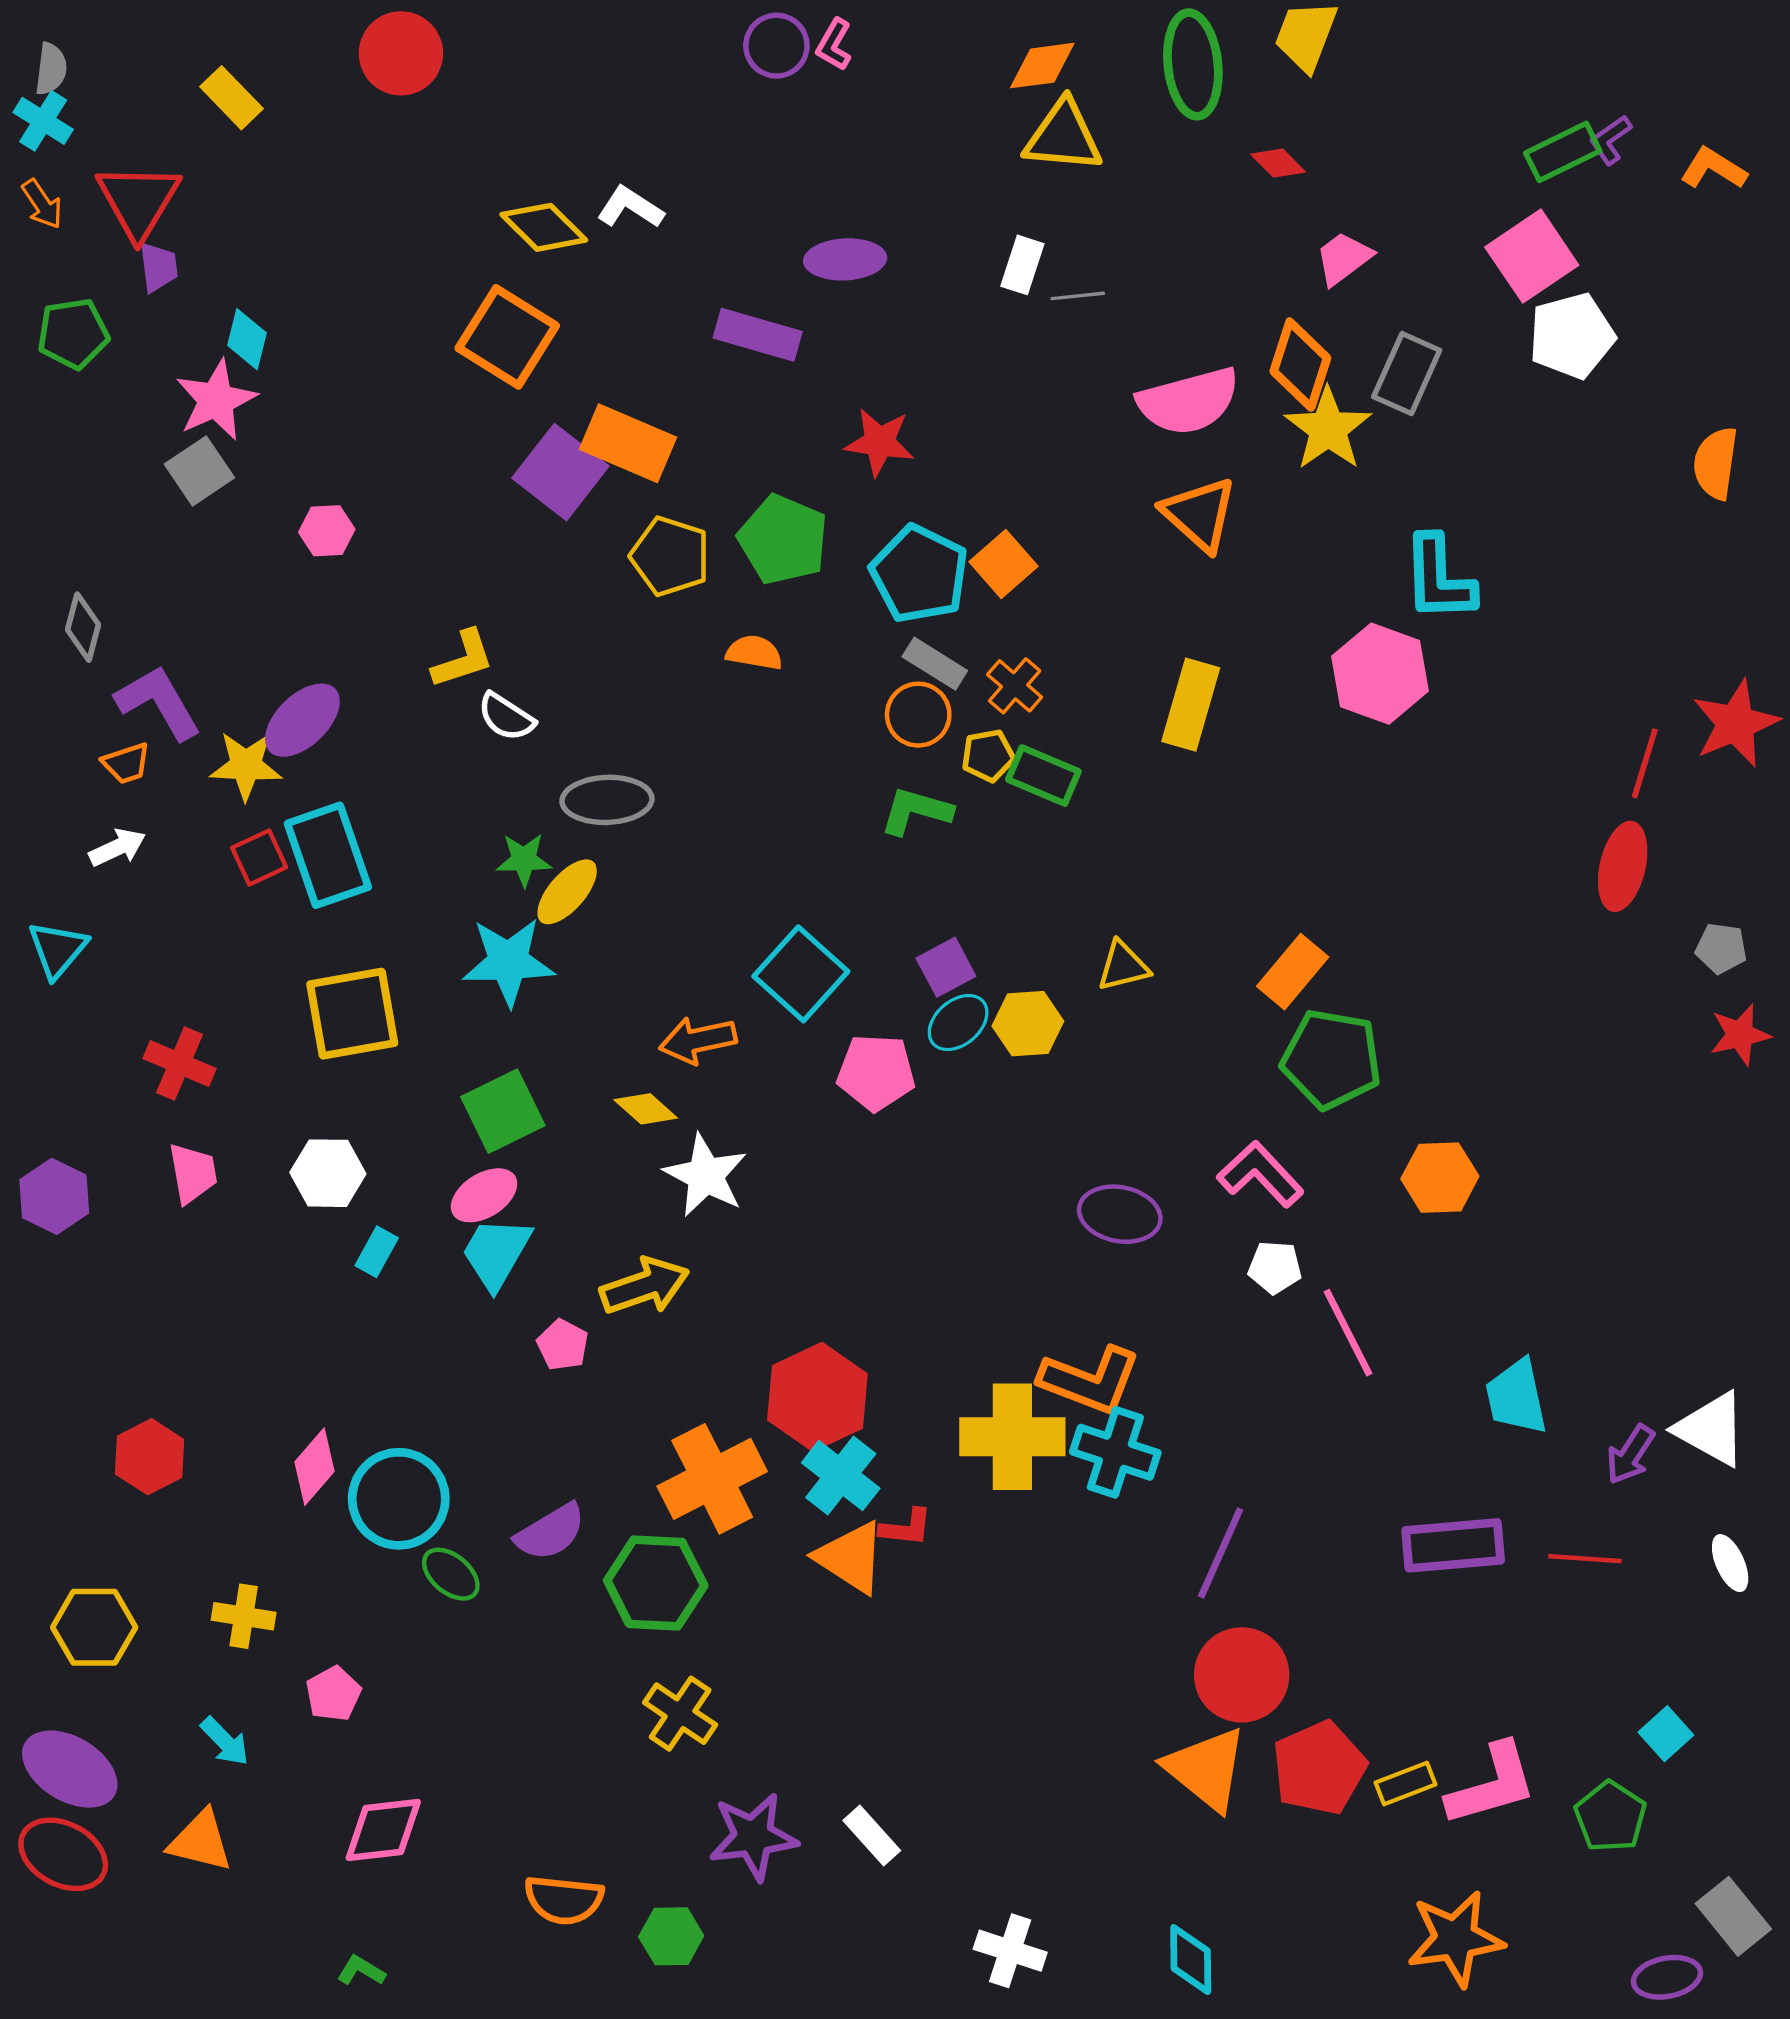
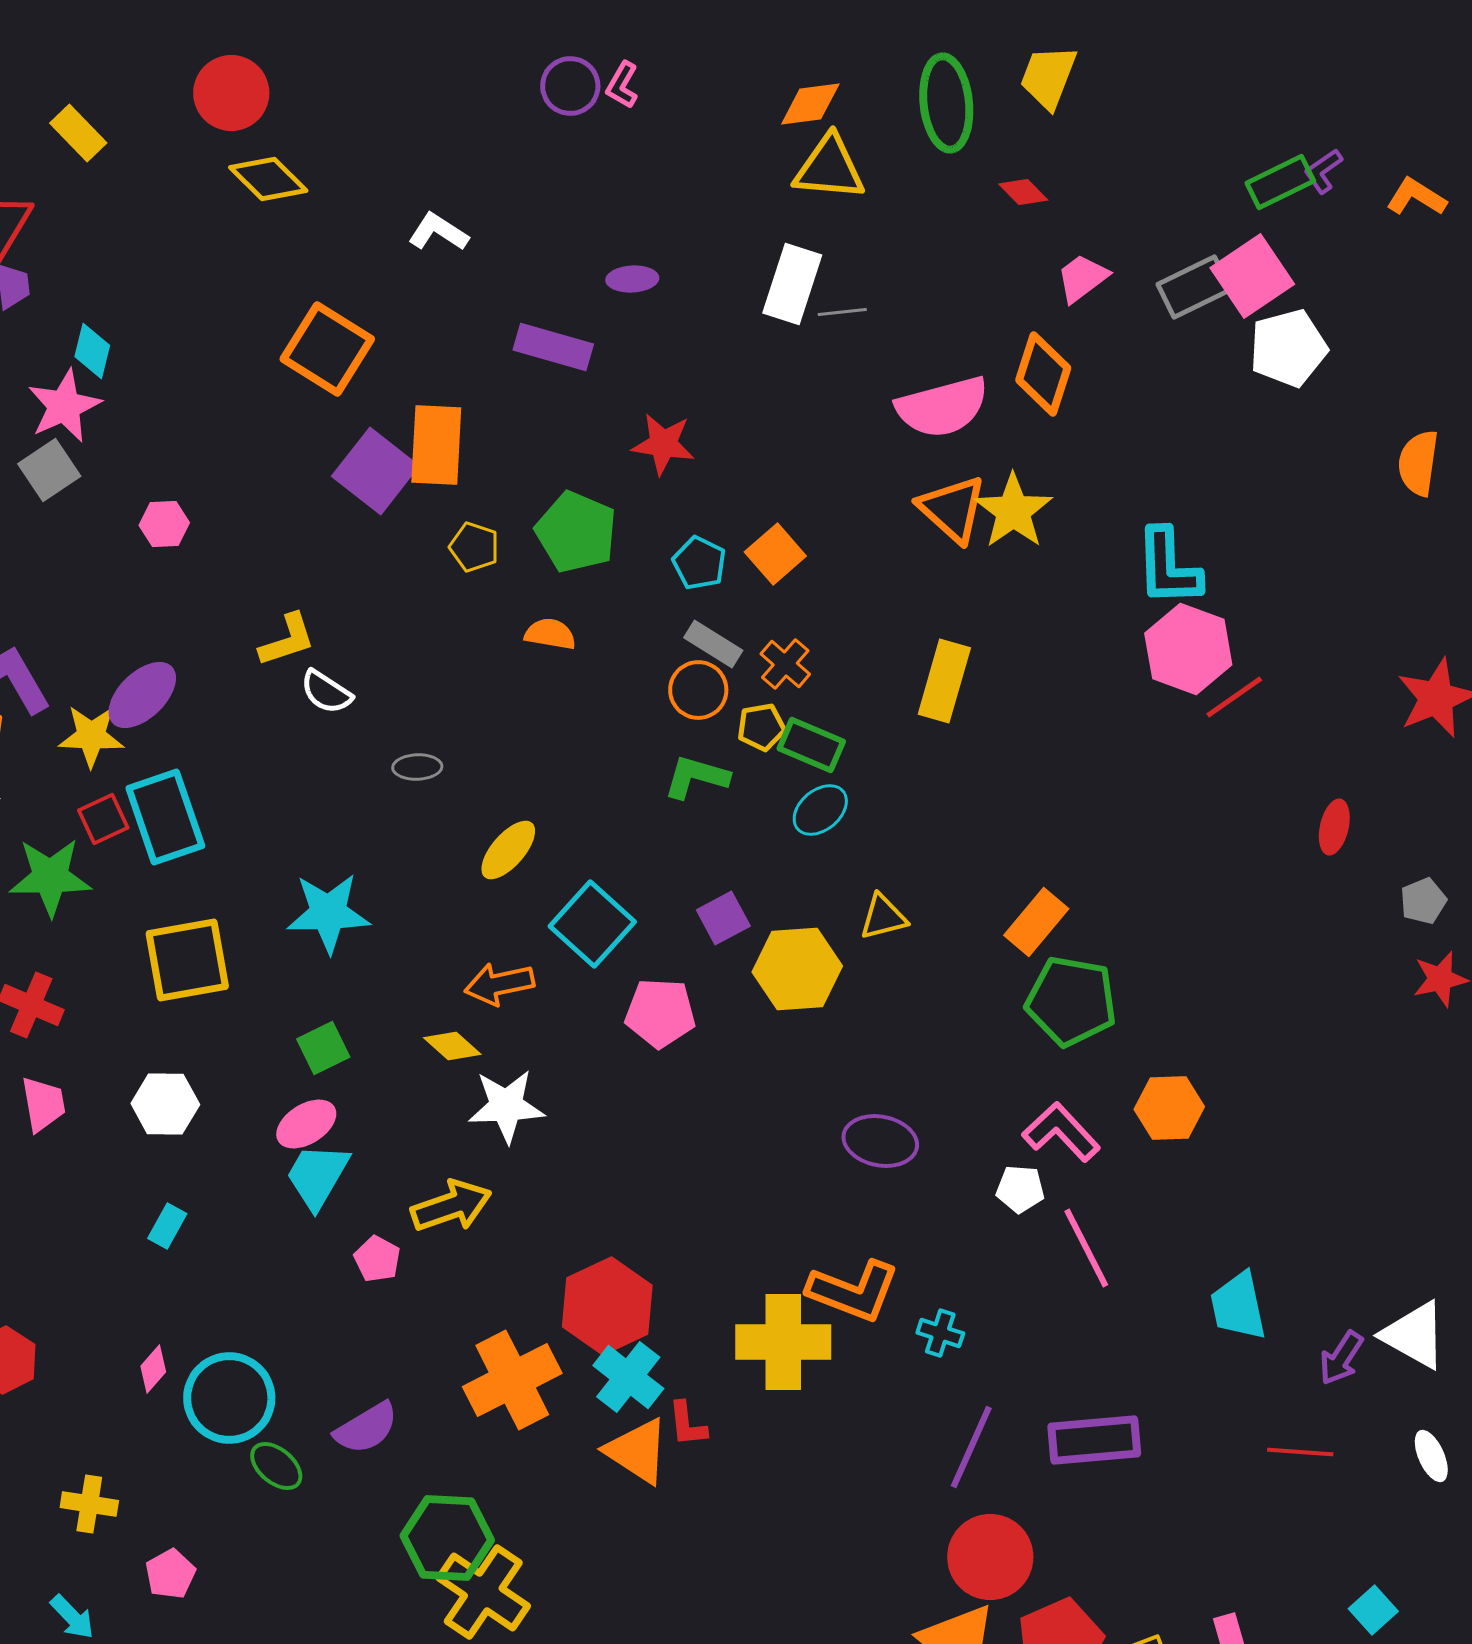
yellow diamond: (544, 227) -> (268, 179), moved
purple ellipse: (845, 259) -> (632, 279), size x0.7
white rectangle: (1022, 265) -> (792, 284), size x1.5
gray rectangle: (1407, 373) -> (1194, 287), moved, turned 40
yellow star: (1328, 429) -> (1013, 511), moved
orange rectangle: (628, 443) -> (436, 445), turned 70
yellow pentagon: (670, 556) -> (474, 547), size x0.7
cyan pentagon: (919, 574) -> (699, 563), size x0.6
pink hexagon: (1380, 674) -> (1188, 649), moved
red line: (1645, 763) -> (1234, 697), moved, turned 38
gray ellipse: (607, 800) -> (417, 767), size x0.6
green star: (524, 860) -> (50, 877), moved, size x1.6
red ellipse: (1623, 866) -> (1334, 827), size x0.7
yellow ellipse: (567, 892) -> (508, 850), moved
gray pentagon: (1721, 948) -> (1423, 901), turned -30
cyan ellipse: (958, 1023) -> (820, 810), moved
yellow hexagon: (1028, 1024) -> (797, 969), size x1.4
green square: (503, 1111) -> (323, 1048), size x0.7
pink L-shape: (1260, 1174) -> (1061, 1132), moved
white star: (706, 1175) -> (506, 1106), turned -30
cyan rectangle: (377, 1252) -> (167, 1226), moved
cyan cross: (1115, 1452) -> (940, 1333), moved, size x0.6
pink diamond: (315, 1467) -> (153, 1369), size x0.7
red L-shape: (906, 1528) -> (687, 1424), turned 78
purple rectangle: (1453, 1545) -> (1094, 1440), moved
green hexagon: (656, 1583) -> (447, 1538), moved
yellow cross: (680, 1714) -> (483, 1592), size x1.4

